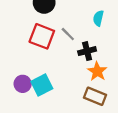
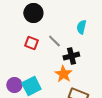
red square: (42, 36) -> (31, 43), size x0.6
orange star: (97, 71) -> (63, 74), moved

